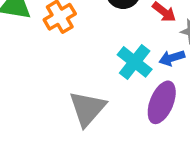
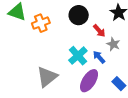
blue arrow: (172, 58) -> (99, 57), turned 56

